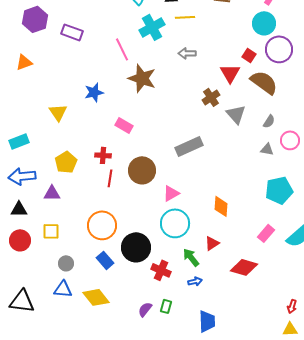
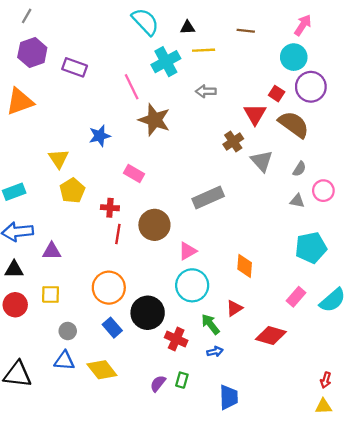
orange triangle: (24, 62) -> (20, 102), size x1.5
yellow pentagon: (66, 162) -> (72, 191), moved

